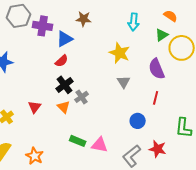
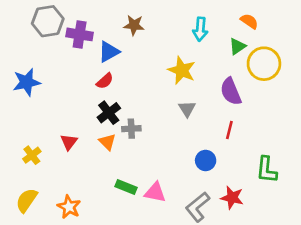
gray cross: (82, 97) -> (131, 129), turned 32

